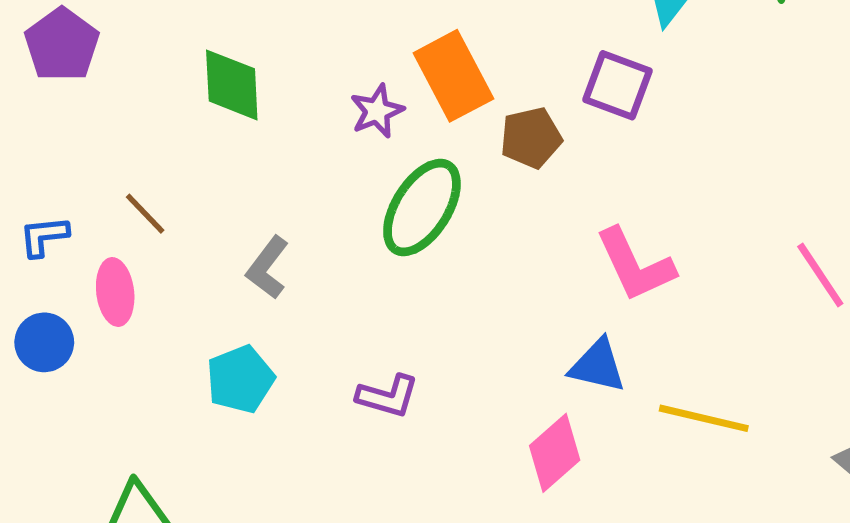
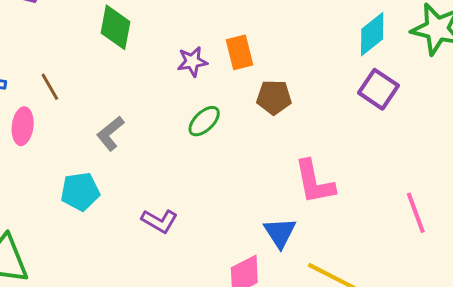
orange rectangle: (453, 76) -> (240, 52), size x0.7
purple square: (617, 85) -> (378, 89), moved
green ellipse: (422, 208) -> (204, 121), size x0.6
blue triangle: (598, 366) -> (280, 233), turned 30

